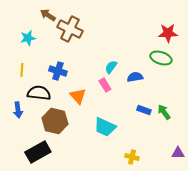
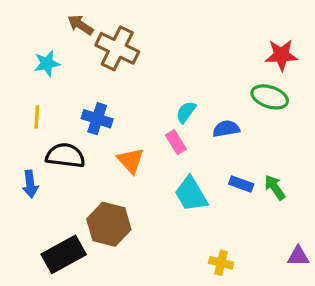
brown hexagon: (55, 121) -> (109, 224), moved
cyan trapezoid: (105, 127) -> (191, 194), moved, turned 35

